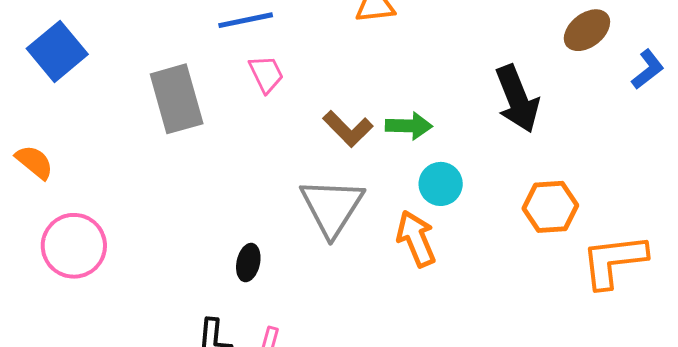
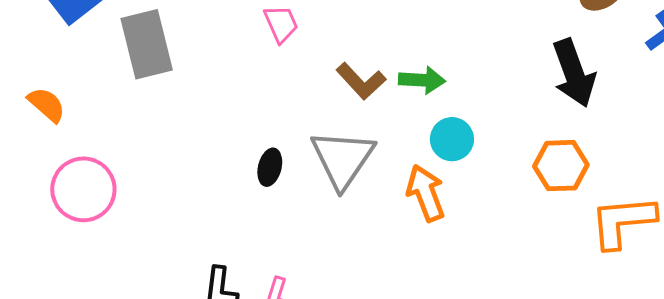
gray rectangle: (177, 99) -> (147, 44), moved
black arrow: (517, 99) -> (574, 73), moved
black ellipse: (248, 263) -> (270, 167), moved

